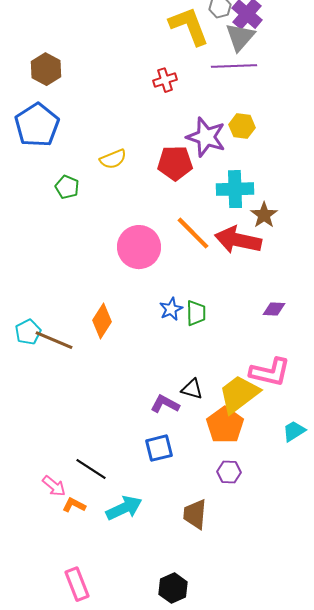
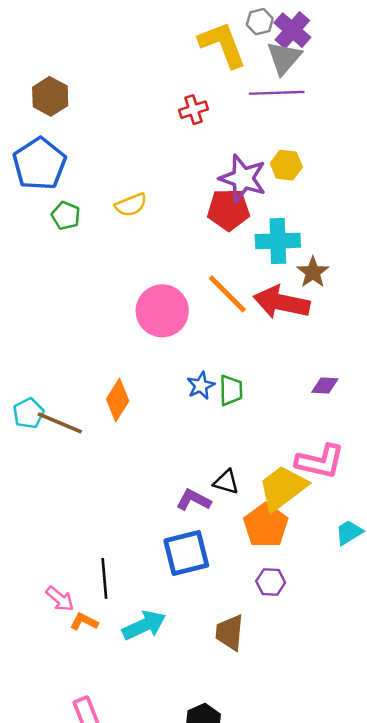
red pentagon: (175, 163) -> (228, 210), moved
green pentagon: (67, 187) -> (66, 216), moved
blue square: (159, 448) -> (186, 553), size x1.4
black line: (91, 469) -> (104, 578), turned 52

